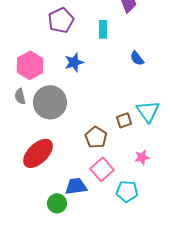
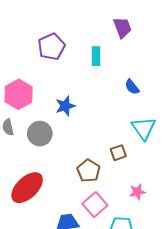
blue star: (74, 62) -> (65, 106), moved
gray circle: (50, 102) -> (40, 134), size x0.7
cyan triangle: (148, 111) -> (144, 128), moved

